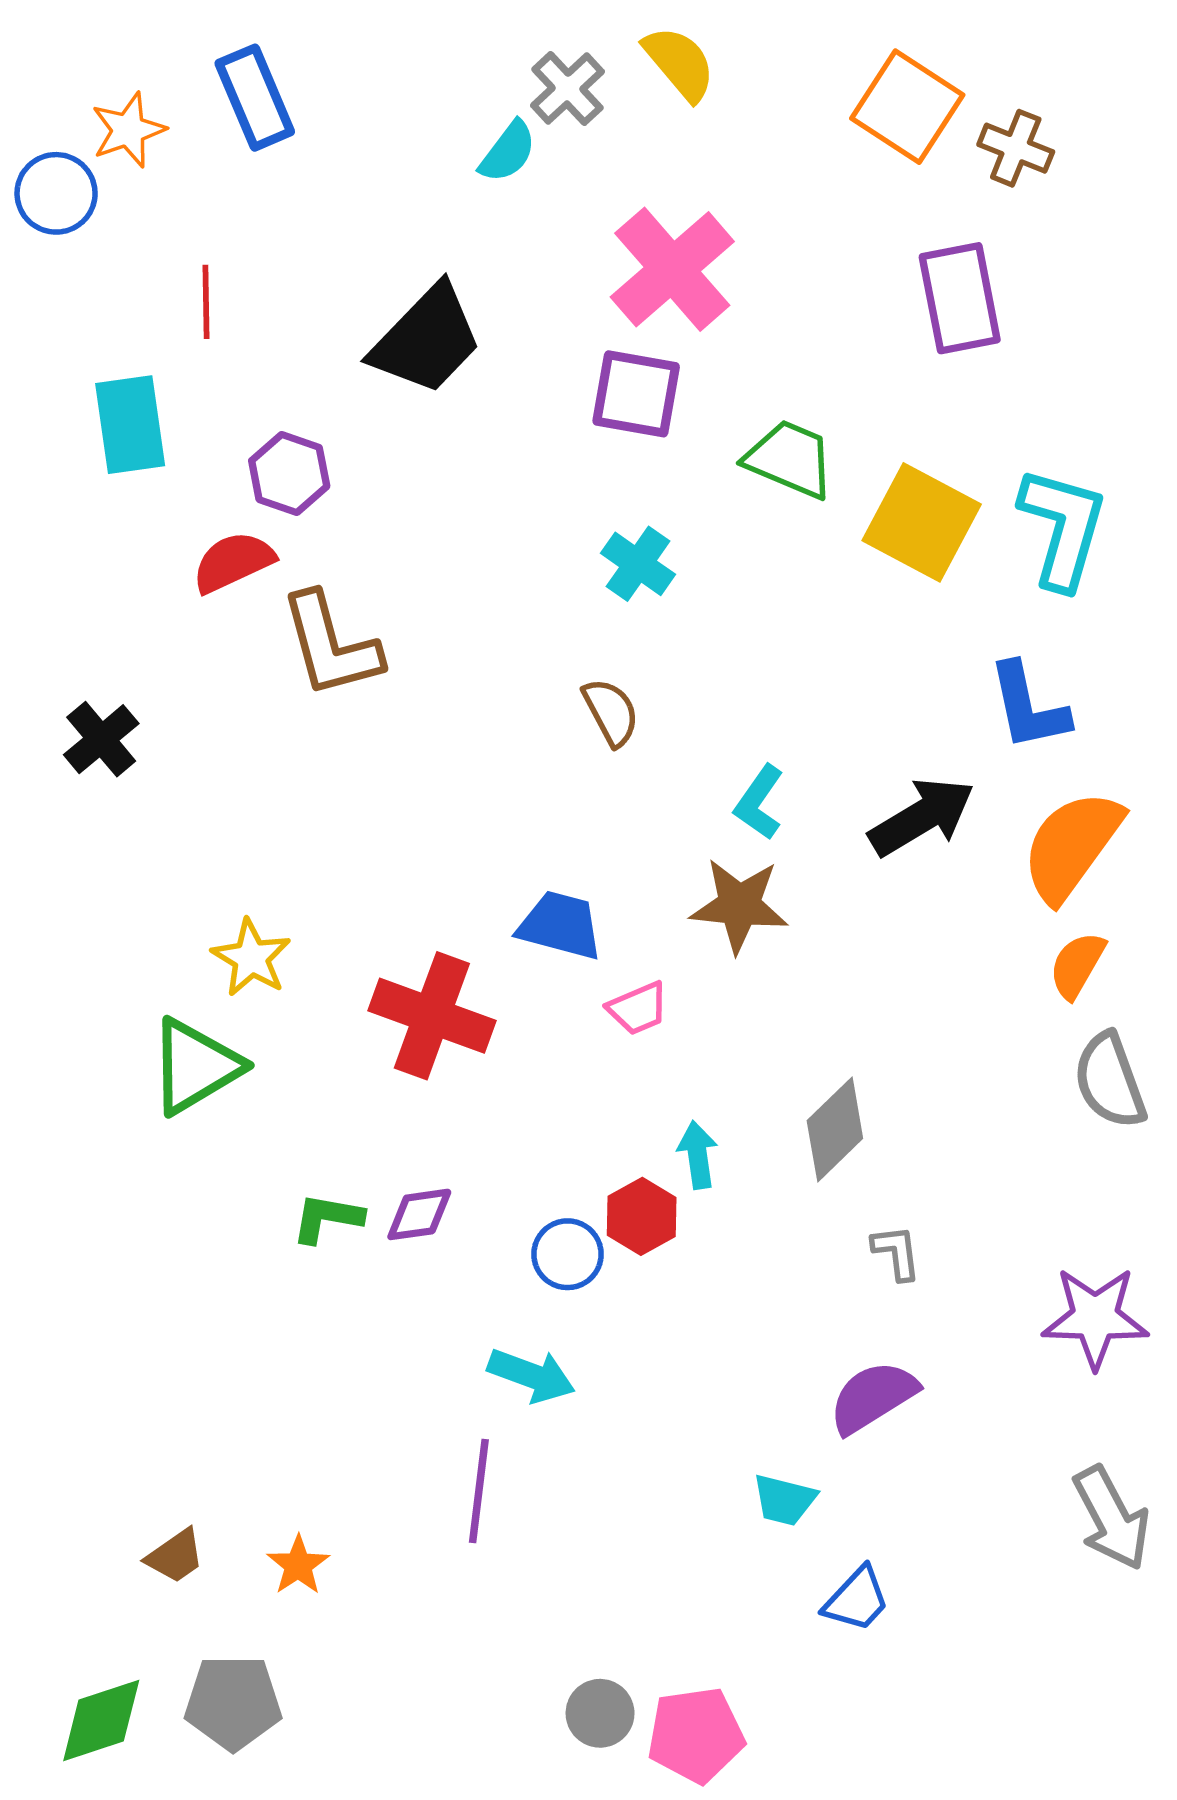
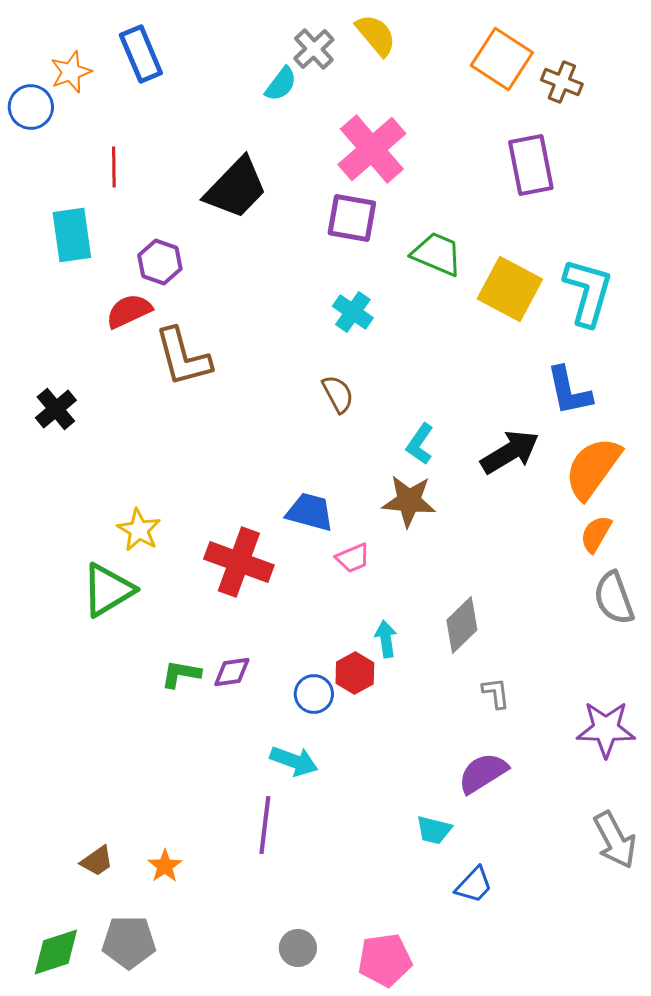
gray circle: (600, 1713) -> (298, 948), moved

